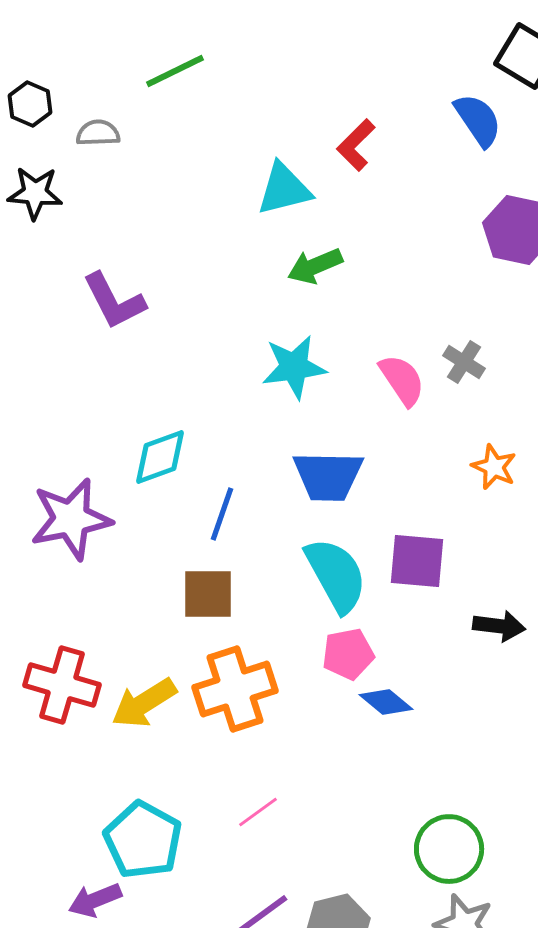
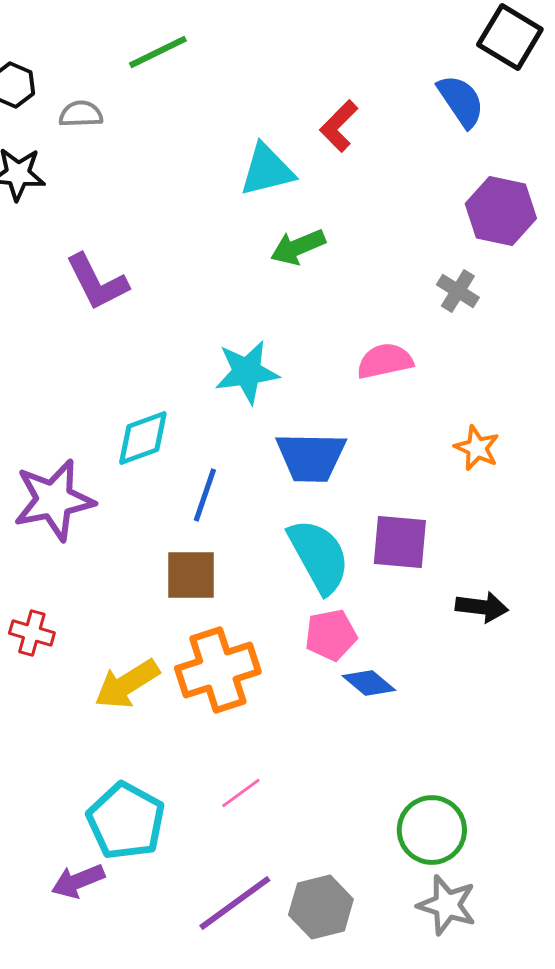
gray cross: (464, 362) -> (458, 291), moved
cyan star: (294, 367) -> (247, 372), moved
pink semicircle: (402, 380) -> (385, 361), turned -68
red cross: (62, 685) -> (32, 633), moved, size x0.6

